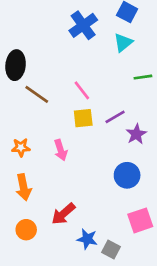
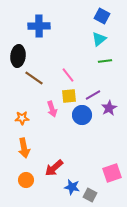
blue cross: (83, 25) -> (39, 26), moved, turned 35
green line: (143, 77) -> (105, 61), moved
pink arrow: (61, 150) -> (52, 109), moved
blue circle: (127, 175) -> (82, 115), moved

